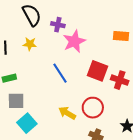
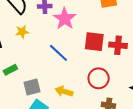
gray square: (16, 101) -> (32, 87), moved
yellow arrow: (67, 113) -> (64, 91), moved

